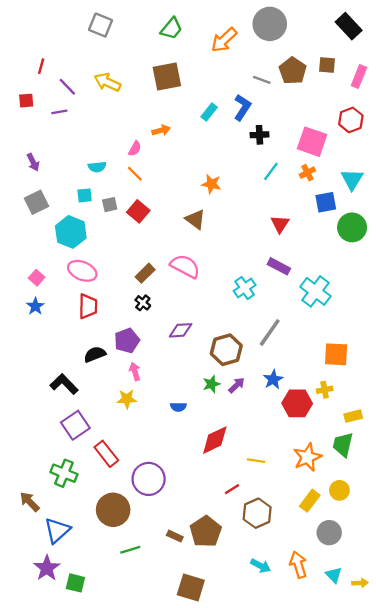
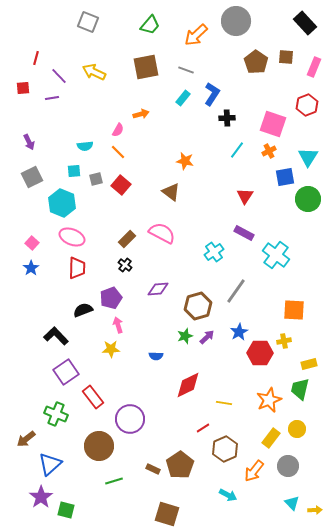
gray line: (262, 80) -> (186, 70), moved
brown arrow: (30, 502) -> (26, 439), turned -84
orange arrow: (298, 565) -> (254, 471), moved, turned -125

